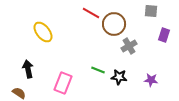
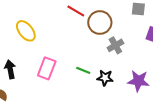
purple star: (151, 80) -> (138, 81), size x1.5
pink rectangle: (63, 83) -> (47, 68), moved

